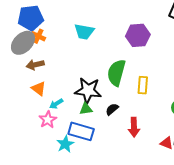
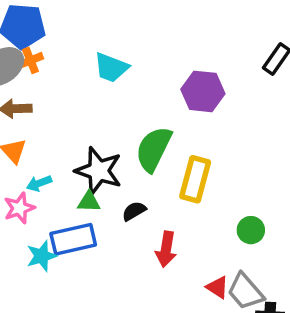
orange cross: (38, 36) -> (30, 60), turned 32
yellow rectangle: (143, 85) -> (195, 179), size x1.4
blue rectangle: (81, 131) -> (73, 239), turned -40

